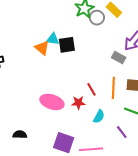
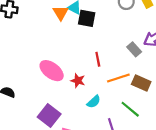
orange line: (113, 88) -> (118, 78), turned 50
red line: (91, 89) -> (98, 59), moved

